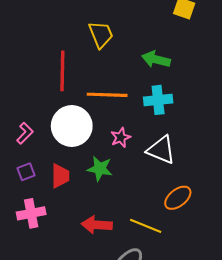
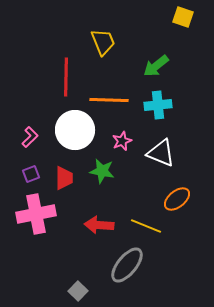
green arrow: (156, 59) -> (156, 66), turned -52
pink cross: (31, 213) -> (36, 214), size x1.4

